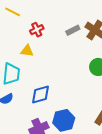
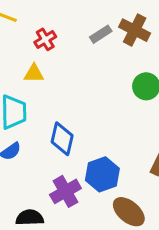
blue diamond: (40, 95) -> (62, 139), turned -55

